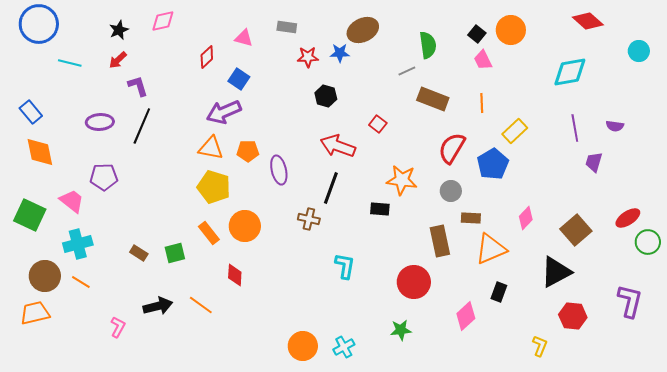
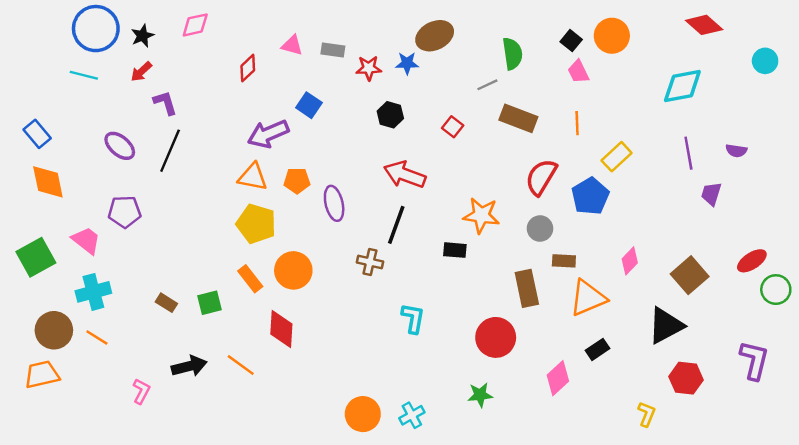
blue circle: (39, 24) -> (96, 29), moved
gray rectangle: (287, 27) -> (333, 50), moved
blue square: (239, 79) -> (309, 105), moved
purple ellipse: (100, 122) -> (120, 146), turned 44
red square: (378, 124) -> (453, 127), moved
green square: (30, 215) -> (36, 257), turned 36
red diamond: (235, 275) -> (281, 329), size x1.4
black rectangle: (499, 292) -> (597, 349), turned 36

